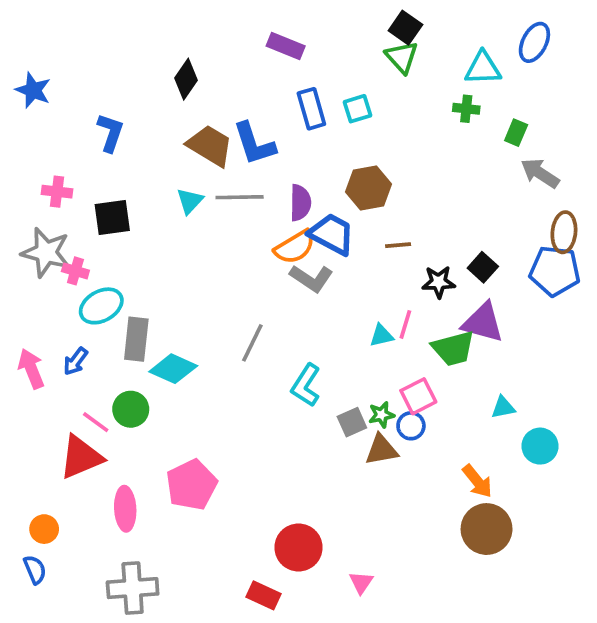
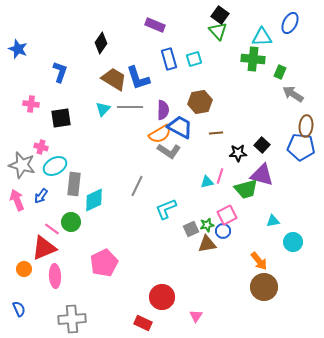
green cross: (466, 109) -> (253, 59), size x1.6
gray star: (46, 253) -> (22, 165), moved
cyan diamond: (173, 369) -> (94, 200), turned -50
cyan L-shape: (306, 385) -> (166, 209), turned 35
pink ellipse: (125, 509) -> (55, 276), moved
orange circle: (44, 529) -> (24, 269), moved

